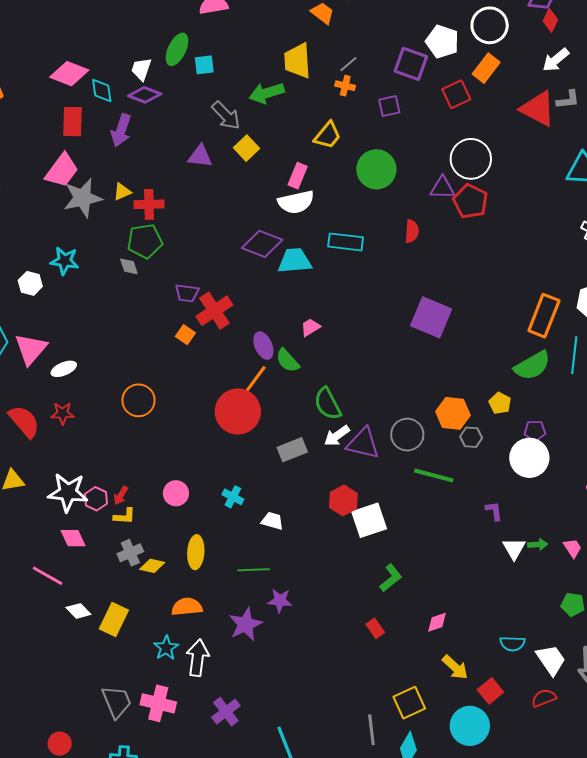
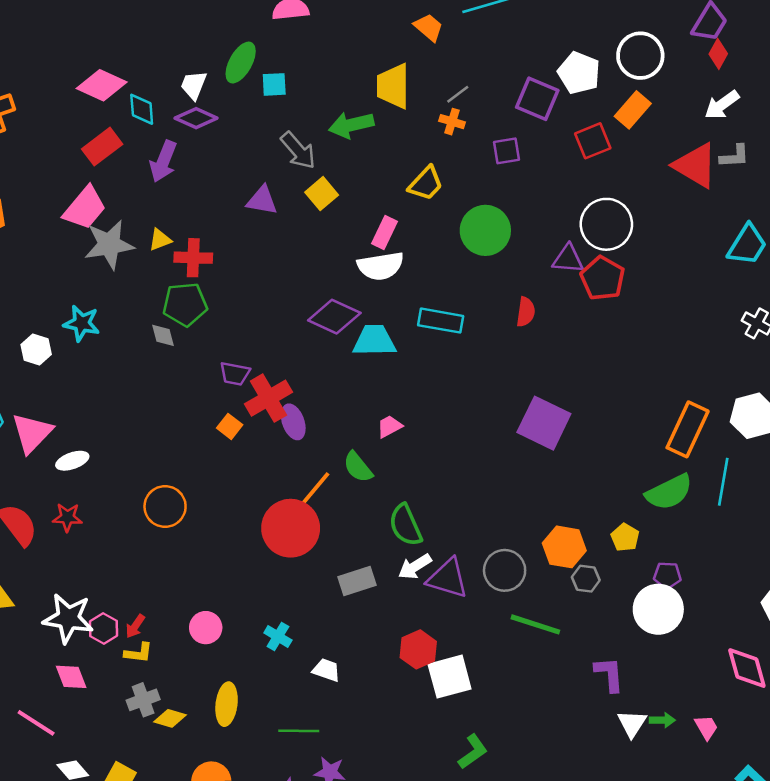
red rectangle: (73, 122) -> (102, 147), turned 48
purple ellipse: (263, 346) -> (293, 422), moved
purple L-shape: (494, 511) -> (609, 674), size x1.4

